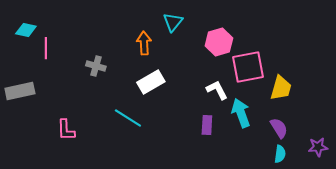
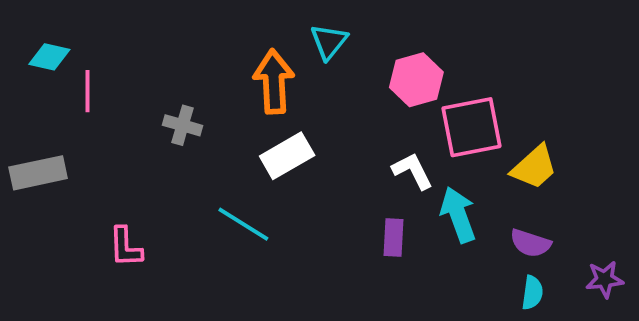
orange arrow: (144, 43) -> (274, 82), size x1.4
yellow trapezoid: (281, 88) -> (534, 167), turned 32
purple semicircle: (279, 128) -> (530, 243), turned 140

